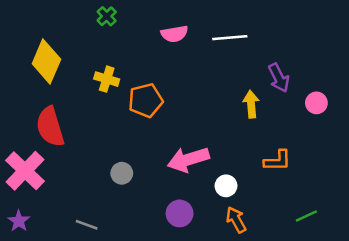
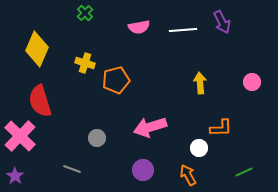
purple arrow: (279, 78) -> (222, 22), moved
white circle: (226, 186) -> (199, 148), moved
gray line: (87, 225) -> (72, 169), moved

